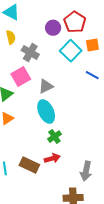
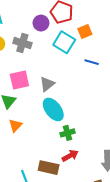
gray cross: (30, 52) -> (22, 43), moved
pink square: (21, 77) -> (19, 80), turned 30
green cross: (54, 137) -> (67, 133), turned 32

